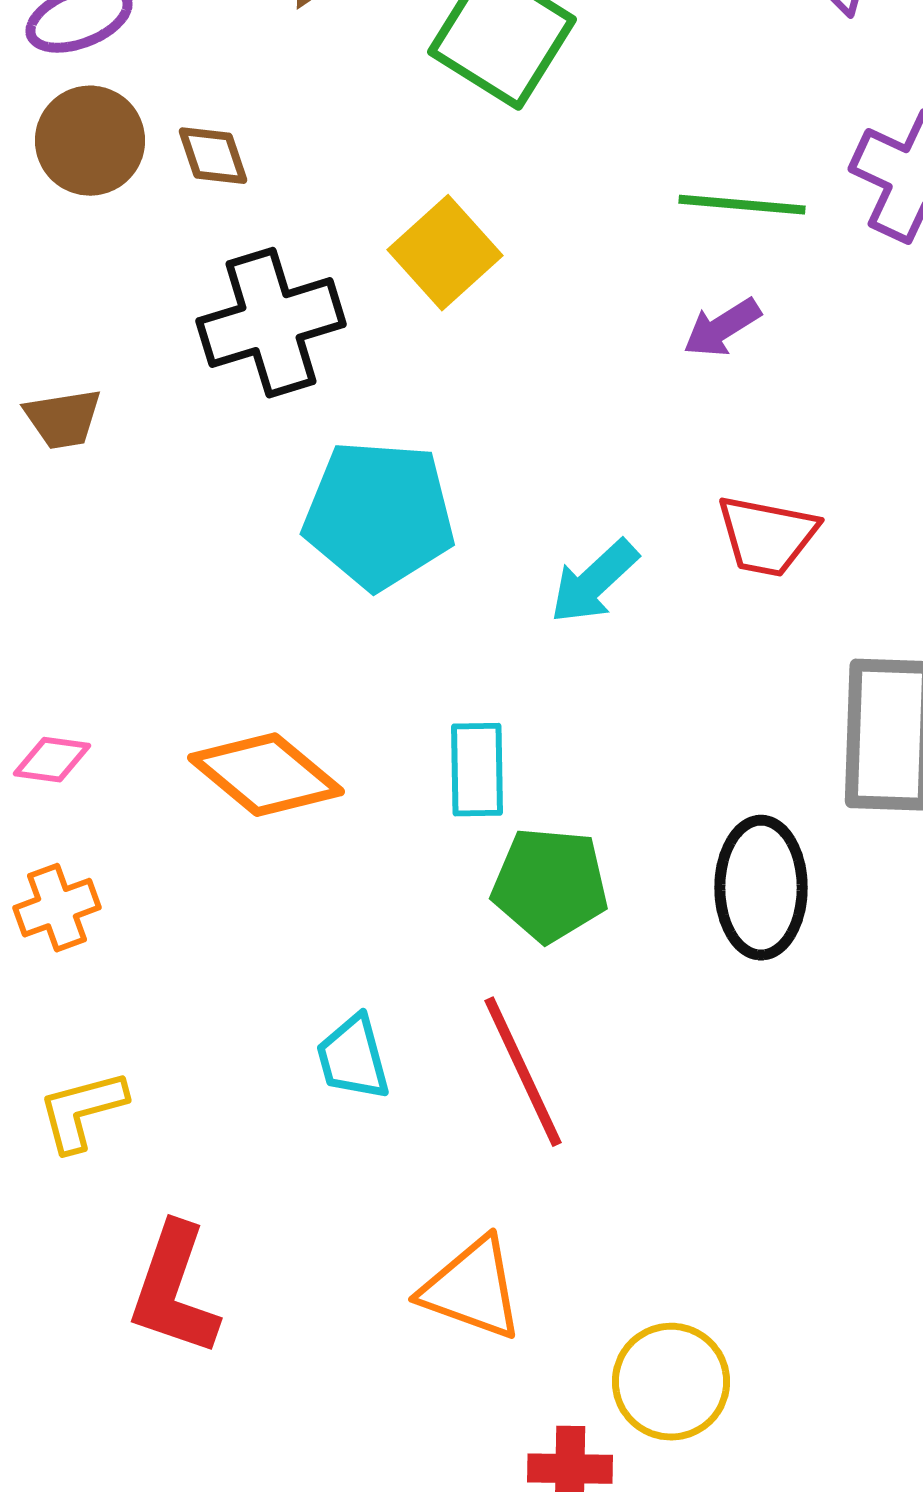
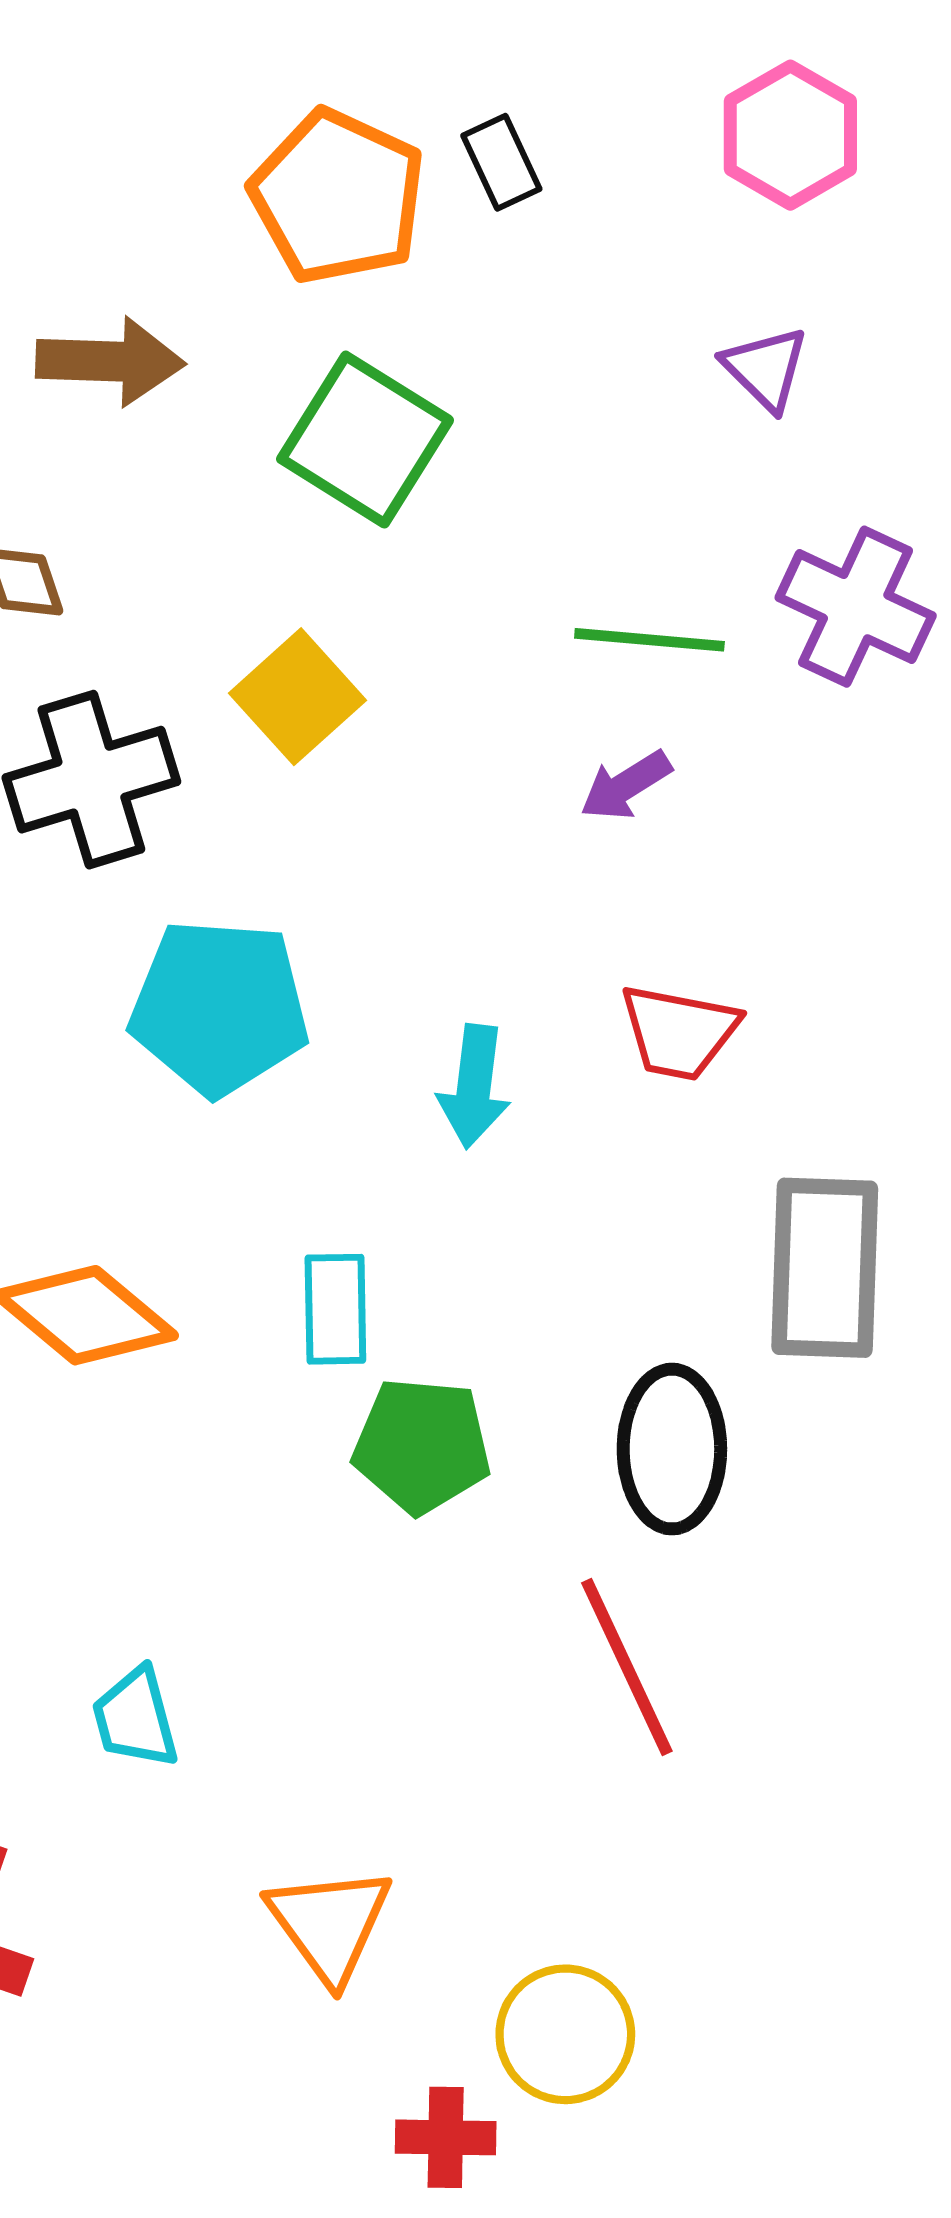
cyan arrow: (594, 582) -> (474, 1086), turned -40
cyan trapezoid: (353, 1058) -> (135, 1718), moved
red line: (523, 1072) -> (627, 1667), moved
orange triangle: (472, 1289) -> (330, 1924), turned 34

